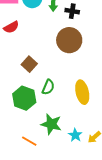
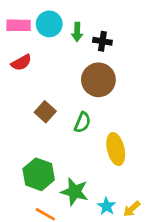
green semicircle: (48, 87) -> (82, 122), moved
green hexagon: (24, 98) -> (39, 174), moved

